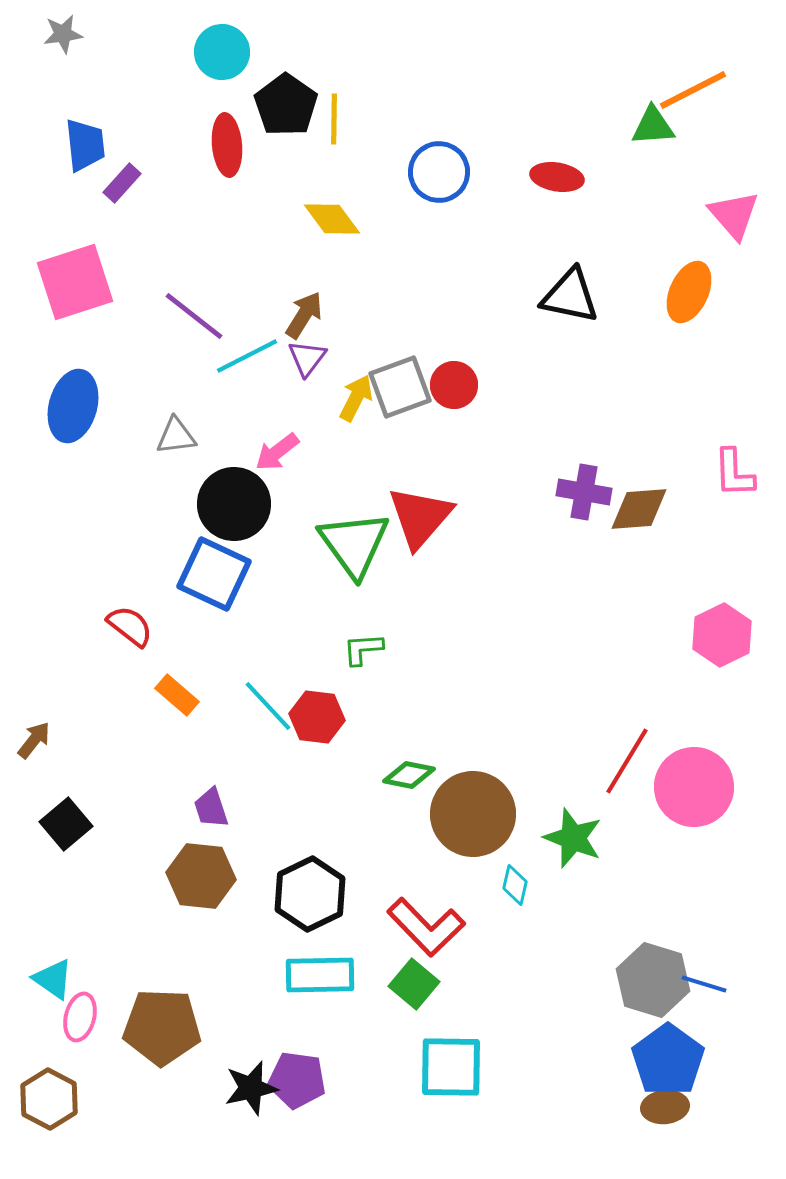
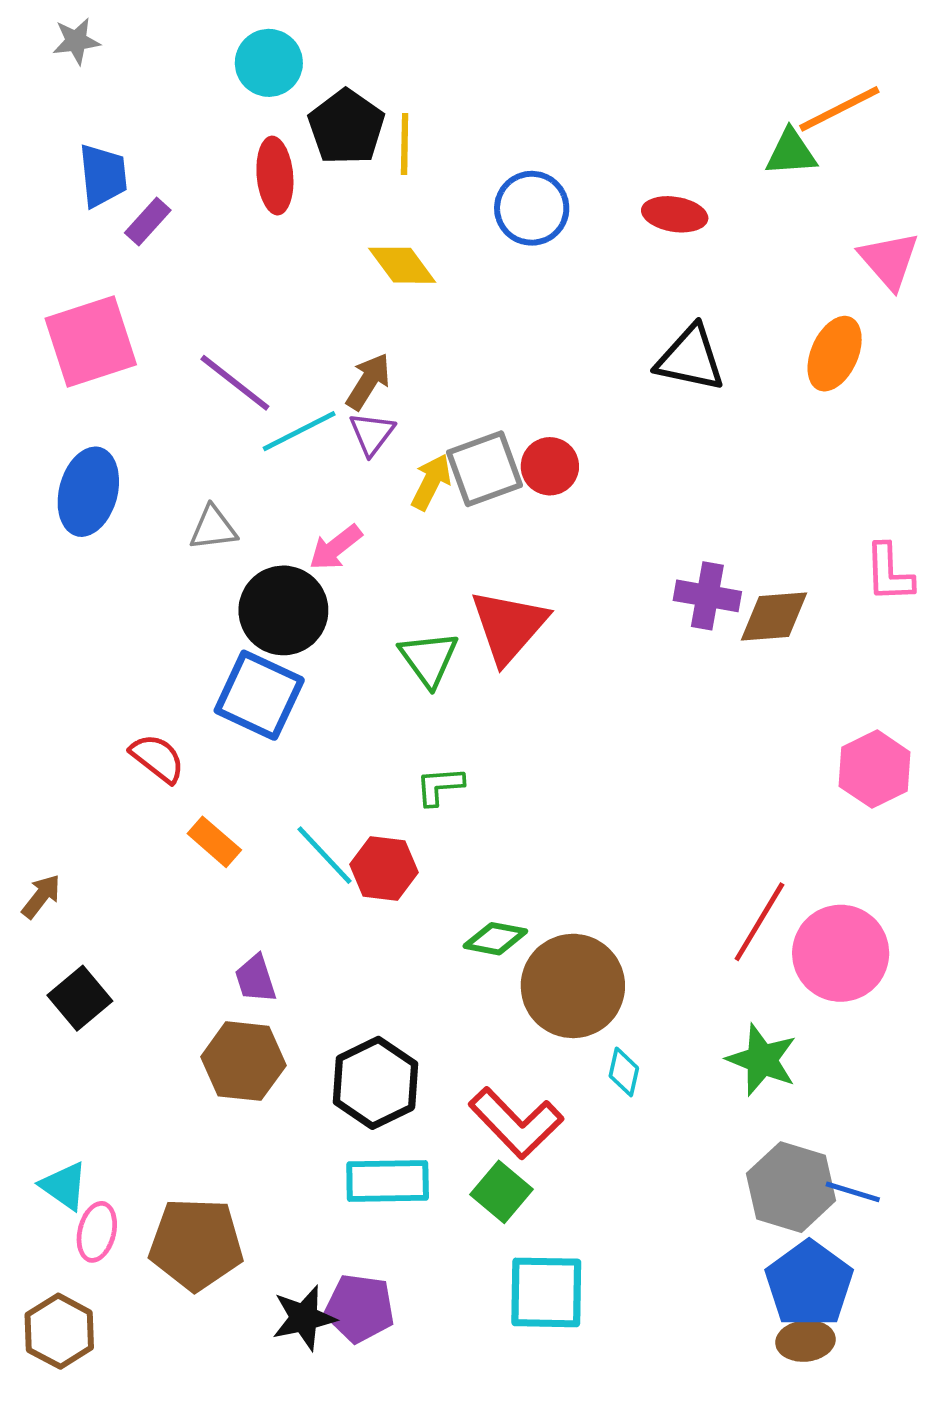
green triangle: (354, 544) -> (429, 659), size x0.7
green star: (573, 838) -> (762, 1060), moved

